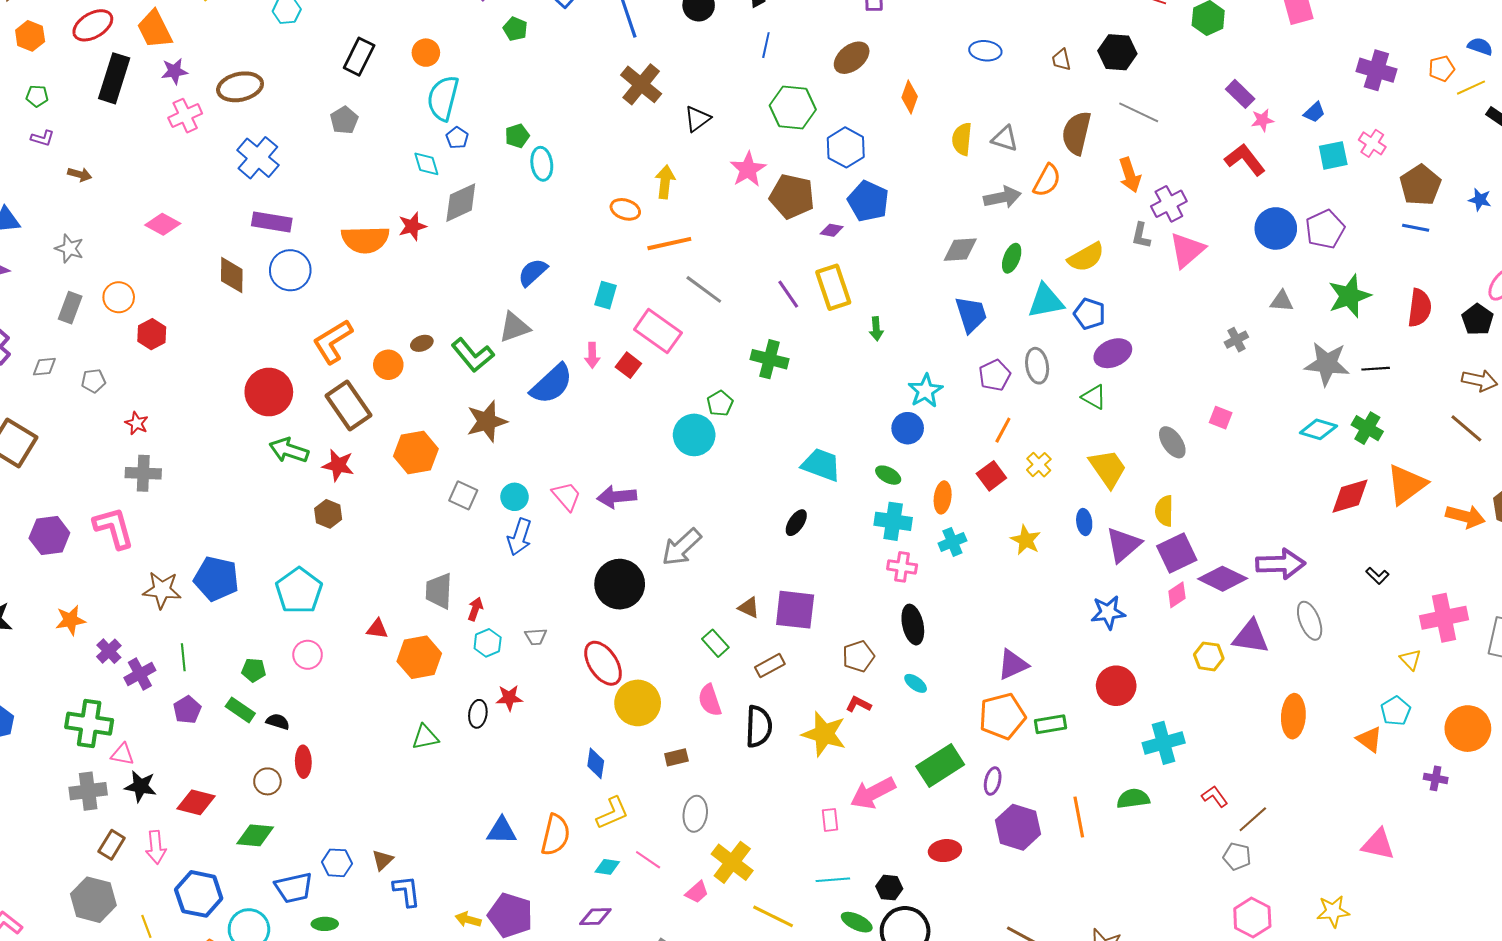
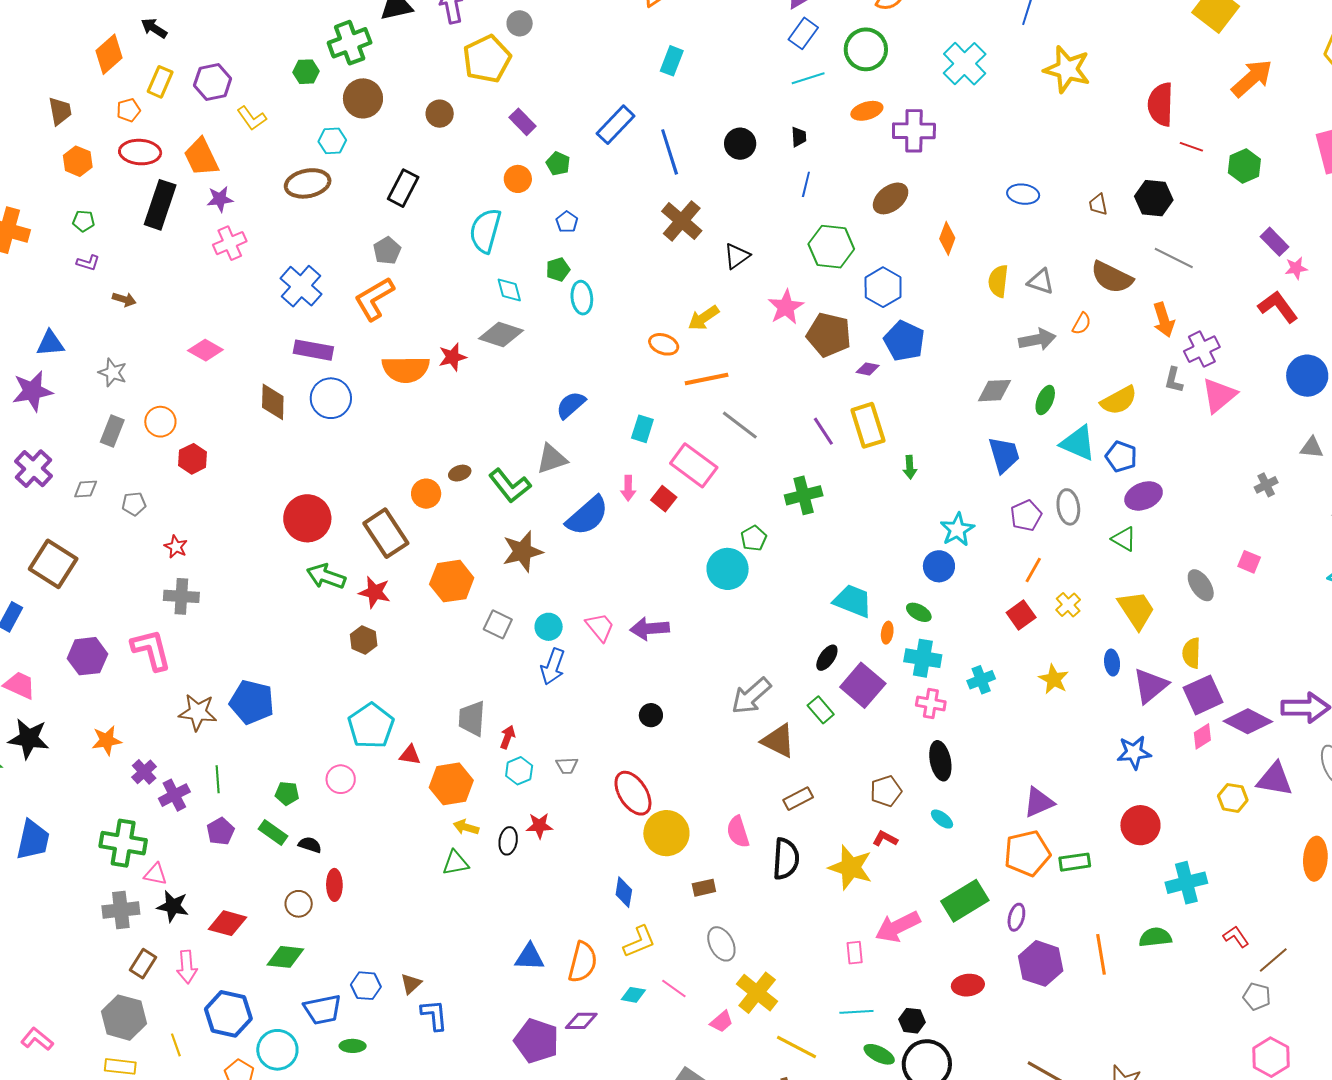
red ellipse: (93, 25) -> (140, 152), turned 33
orange circle: (426, 53) -> (518, 179), moved
brown ellipse: (240, 87) -> (308, 183), moved
brown semicircle: (1076, 133) -> (1112, 277), turned -78
blue pentagon: (457, 138) -> (567, 222), moved
cyan diamond: (426, 164) -> (509, 290), moved
orange semicircle: (1047, 180) -> (1082, 324), size x0.7
yellow arrow: (665, 182) -> (704, 318), turned -132
gray diamond: (461, 203) -> (501, 334), turned 42
cyan triangle: (1046, 301) -> (1078, 443), turned 33
orange L-shape: (333, 341) -> (374, 299), moved
green cross: (769, 359) -> (804, 495), turned -30
orange ellipse: (943, 497) -> (887, 633), moved, size x0.7
gray arrow: (681, 547) -> (751, 696), moved
black circle: (620, 584) -> (651, 715), size x0.5
cyan pentagon: (299, 591) -> (371, 726), moved
brown triangle: (749, 607) -> (778, 741), size x1.6
purple square: (795, 610) -> (863, 685), moved, turned 33
green rectangle: (715, 643) -> (821, 710), moved
gray ellipse: (695, 814) -> (721, 944), turned -36
purple diamond: (595, 917) -> (581, 1021), moved
yellow arrow: (468, 920) -> (466, 827), moved

